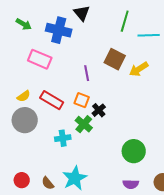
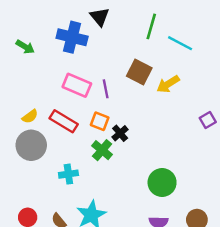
green arrow: (24, 24) -> (25, 47), moved
cyan line: (149, 35) -> (180, 43), turned 30
pink rectangle: (40, 59) -> (77, 85), moved
cyan cross: (63, 138) -> (68, 174), moved

